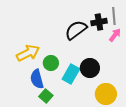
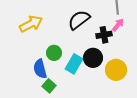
black cross: (99, 22) -> (104, 35), moved
yellow arrow: (28, 53) -> (31, 24), moved
yellow circle: (106, 94) -> (116, 70), moved

